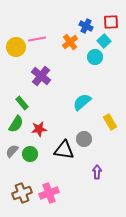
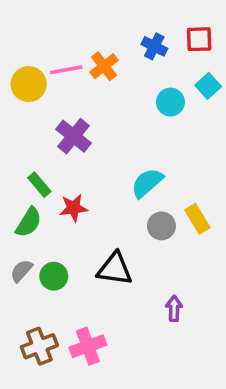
cyan square: (104, 41) -> (208, 86), moved
orange cross: (70, 42) -> (104, 66), moved
red star: (39, 129) -> (74, 208), moved
gray circle: (84, 139) -> (161, 226), moved

